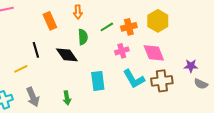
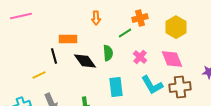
orange rectangle: (50, 21) -> (68, 39), moved, turned -66
orange cross: (129, 27) -> (140, 18), moved
green semicircle: (83, 37) -> (108, 53), moved
pink cross: (122, 51) -> (140, 57), turned -32

